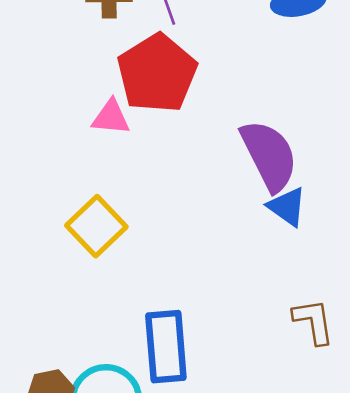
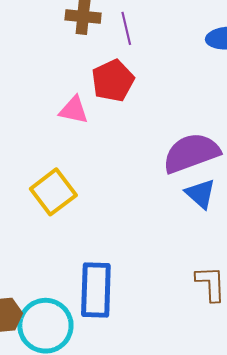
red pentagon: (157, 73) -> (113, 81), size x0.7
purple semicircle: (269, 155) -> (191, 153), turned -90

